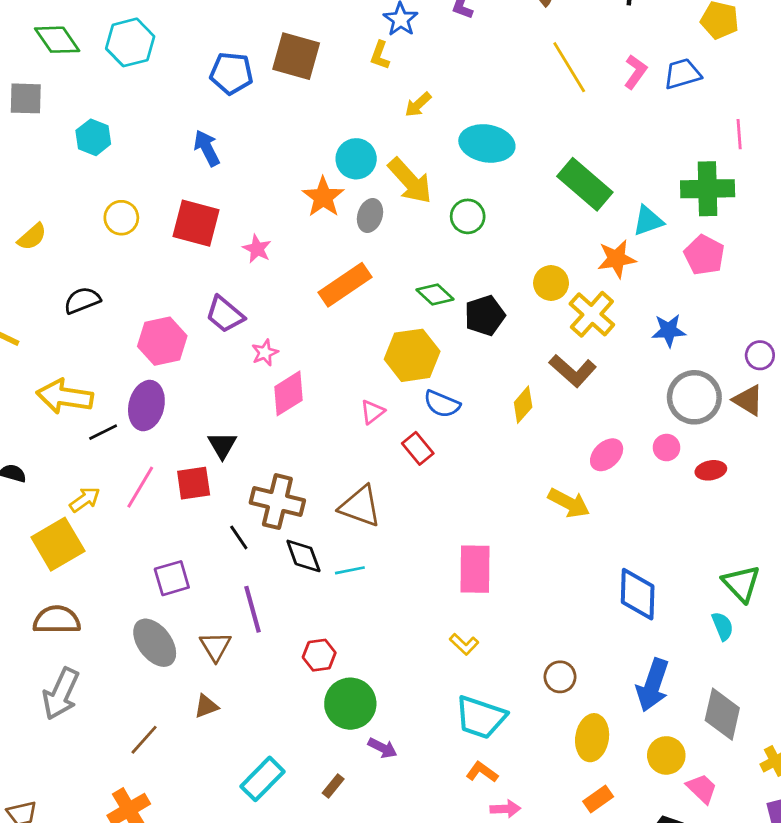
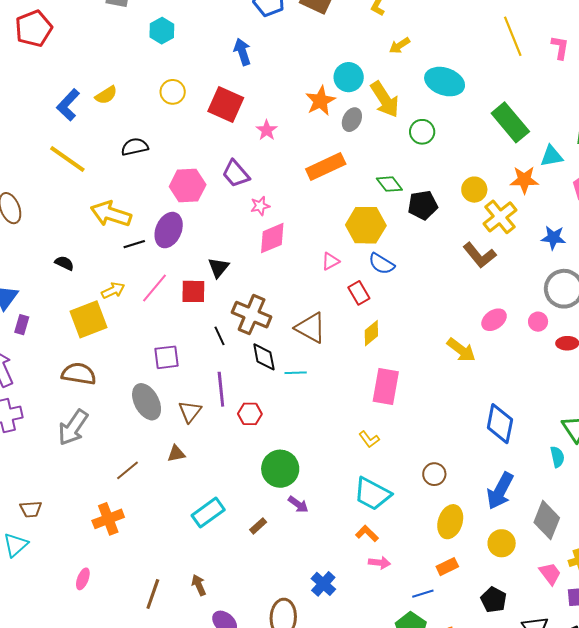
pink L-shape: (635, 72) -> (560, 47), turned -35
yellow diamond: (523, 405) -> (371, 333), moved
red hexagon: (319, 655) -> (250, 414), moved
pink trapezoid: (702, 789) -> (550, 574), moved

